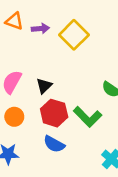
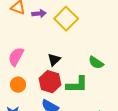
black triangle: (44, 86) -> (54, 60), moved
green L-shape: (88, 117) -> (77, 85), turned -45

